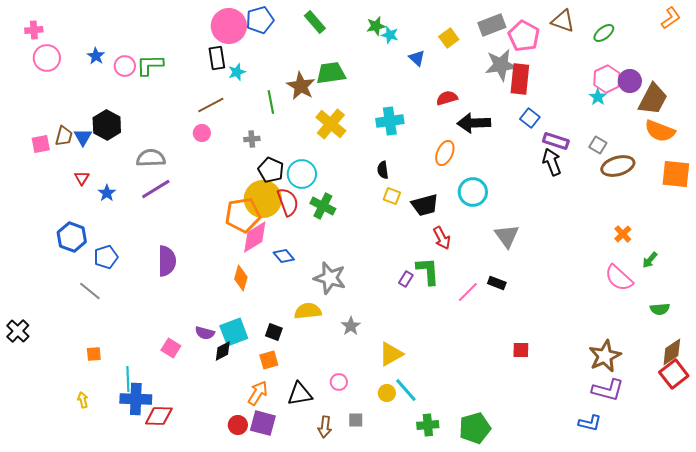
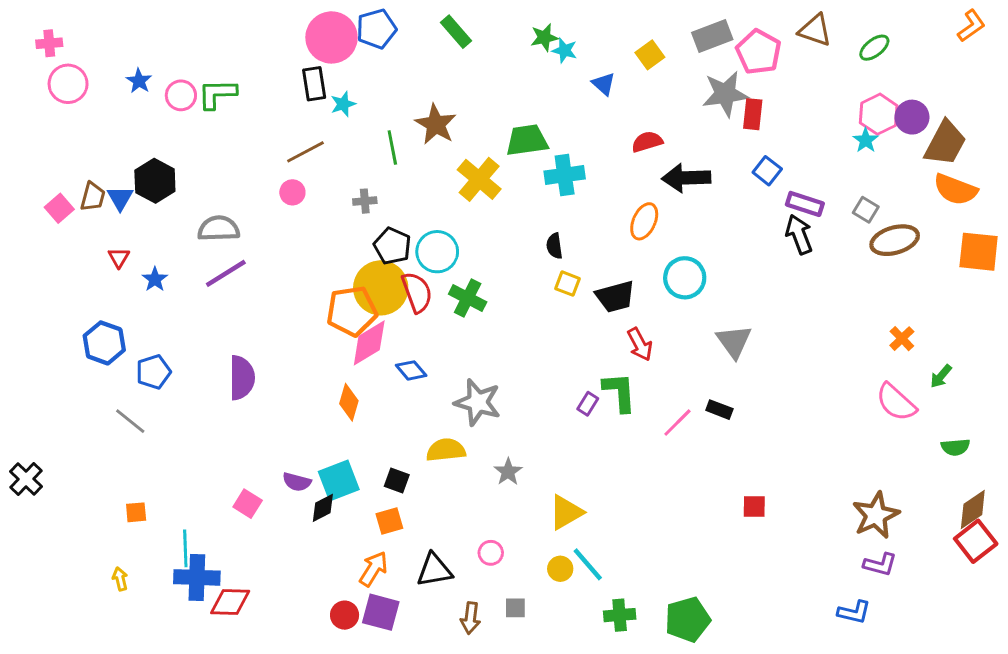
green trapezoid: (331, 73) -> (527, 140), moved
red rectangle: (520, 79) -> (753, 114), size x0.7
pink square: (41, 144) -> (59, 208), turned -30
purple L-shape: (608, 390) -> (880, 564), size x0.7

